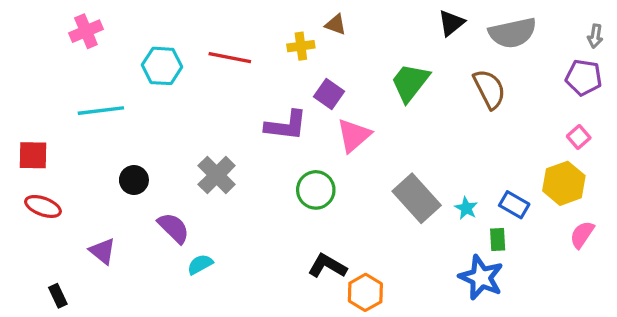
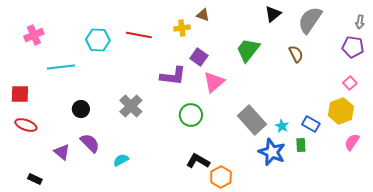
pink cross: (86, 31) -> (34, 35), moved
gray semicircle: (513, 33) -> (310, 20), turned 136
brown semicircle: (489, 89) -> (296, 54), size x0.7
purple semicircle: (174, 228) -> (90, 143), moved
blue star: (481, 278) -> (272, 152), moved
black rectangle: (58, 296) -> (35, 179), turned -40

